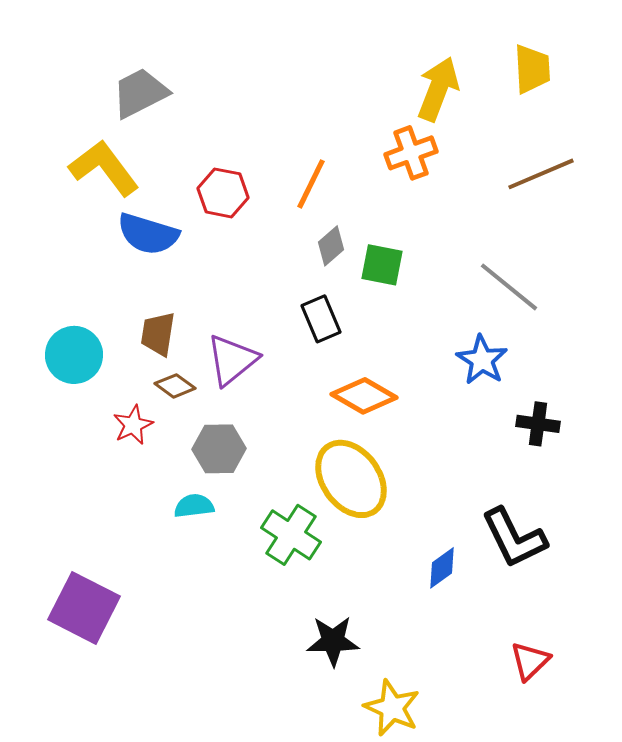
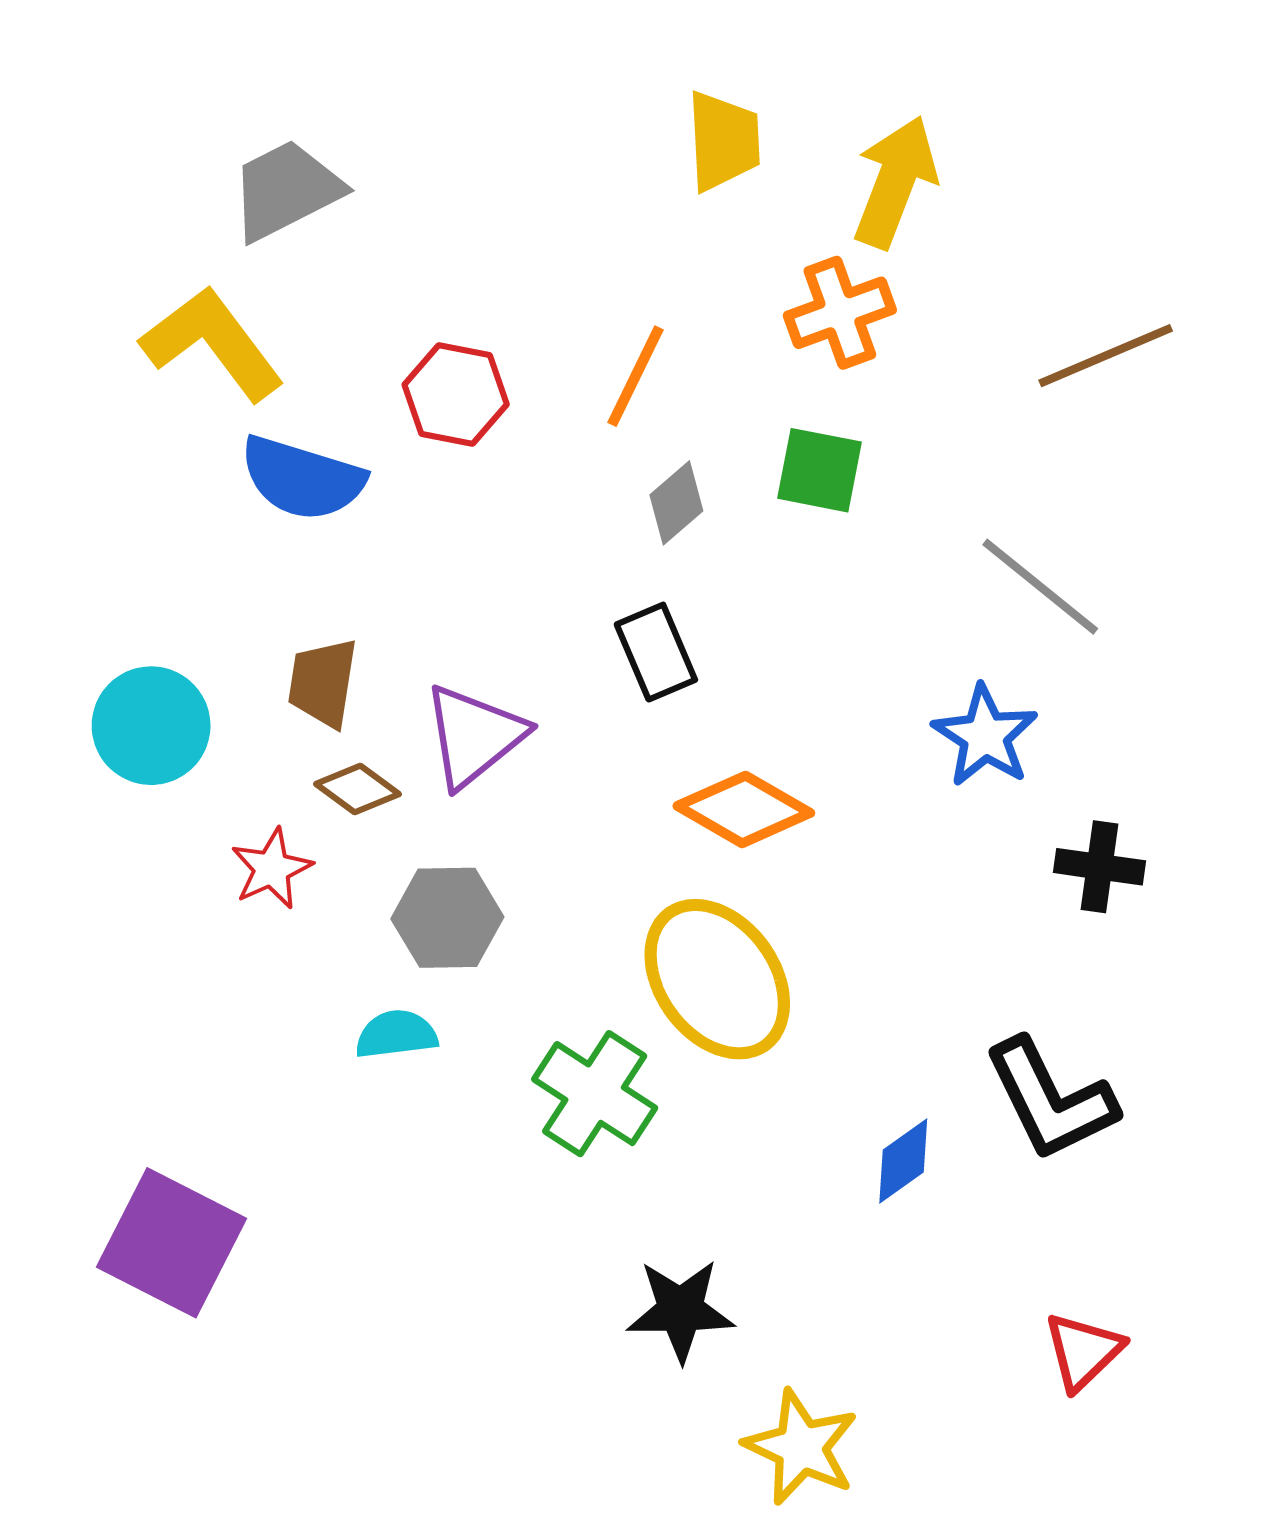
yellow trapezoid: (532, 69) -> (723, 141), moved
green square: (382, 265) -> (819, 470), moved

